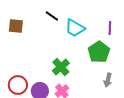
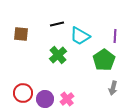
black line: (52, 16) -> (57, 24), turned -48
green cross: (61, 67) -> (58, 55), moved

